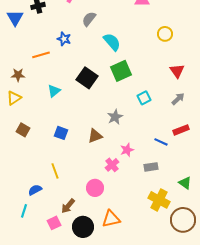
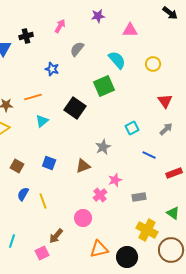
cyan semicircle: (112, 42) -> (117, 60), moved
orange line: (41, 55) -> (33, 97), moved
green square: (121, 71) -> (104, 86), moved
brown square: (23, 130) -> (17, 166), moved
red rectangle: (181, 130) -> (174, 173), moved
blue line: (161, 142) -> (149, 155), moved
blue semicircle: (35, 190) -> (23, 194), moved, turned -32
black circle: (83, 227) -> (127, 257), moved

